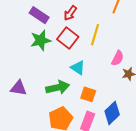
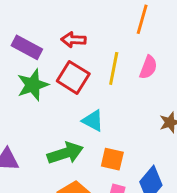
red arrow: (70, 13) -> (73, 40), turned 63
pink semicircle: (118, 58) -> (148, 67), moved

